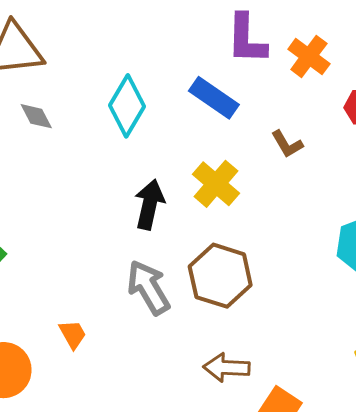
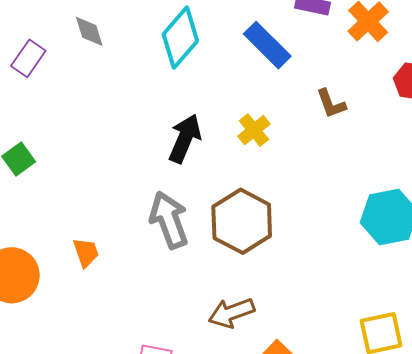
yellow cross: (216, 184) -> (254, 130), size x0.7
brown arrow: (226, 368) -> (231, 313), turned -33

